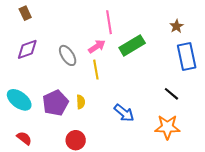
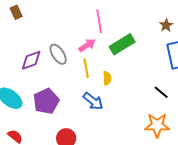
purple diamond: (27, 49) -> (31, 60), moved
yellow semicircle: (81, 102) -> (107, 78), moved
blue arrow: (124, 113) -> (93, 101), moved

